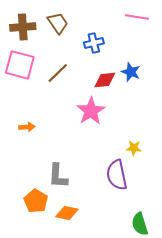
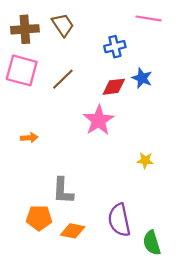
blue cross: (94, 43) -> (115, 47), moved
purple semicircle: (117, 175) -> (119, 220), moved
orange pentagon: (36, 201) -> (39, 218), turned -30

